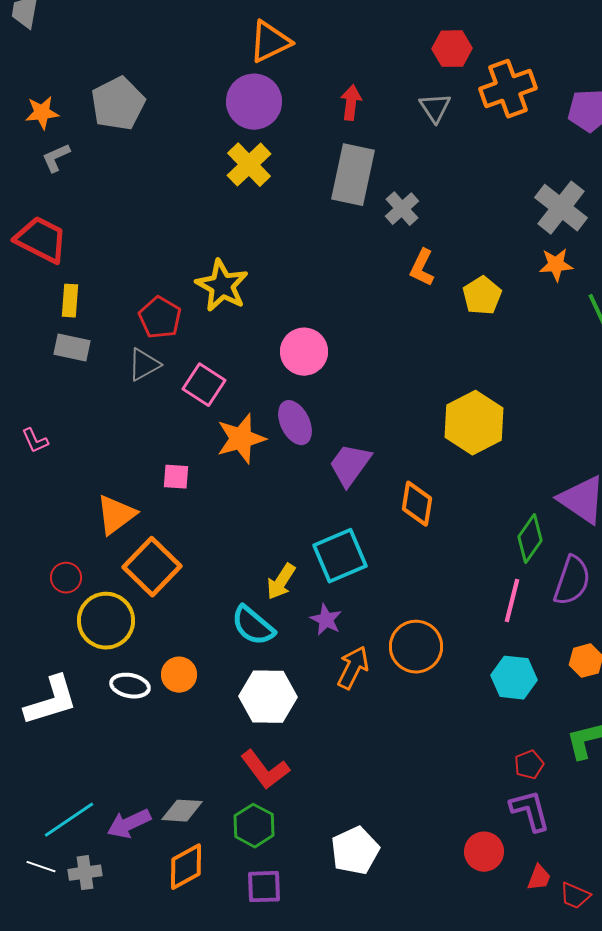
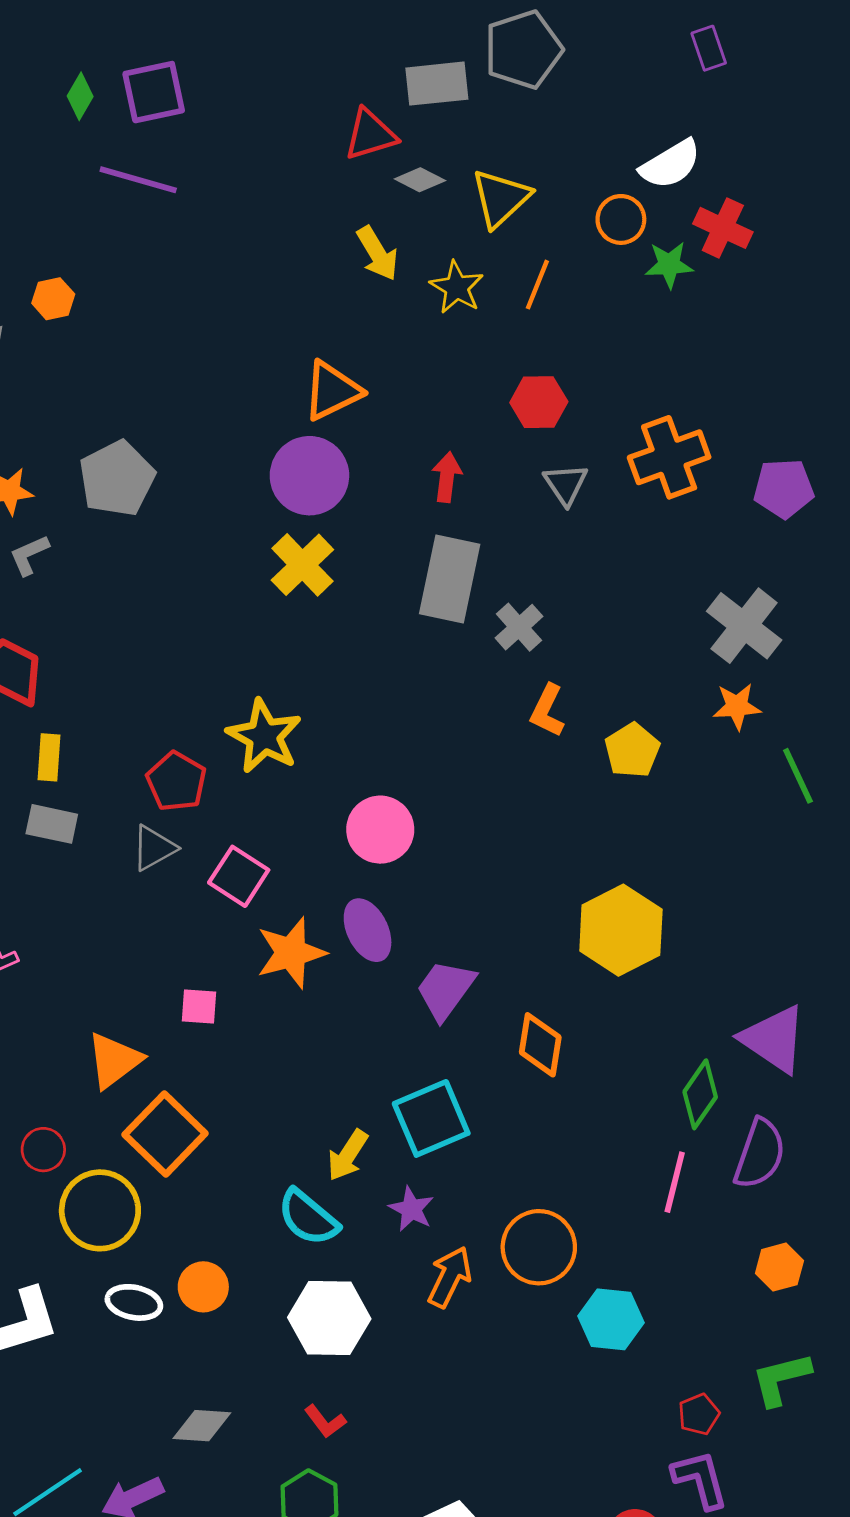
red hexagon: (452, 49) -> (539, 402), moved
cyan hexagon: (514, 678) -> (611, 1319), moved
red L-shape: (265, 770) -> (325, 1421), size x0.6
gray diamond: (182, 811) -> (202, 1426), moved

